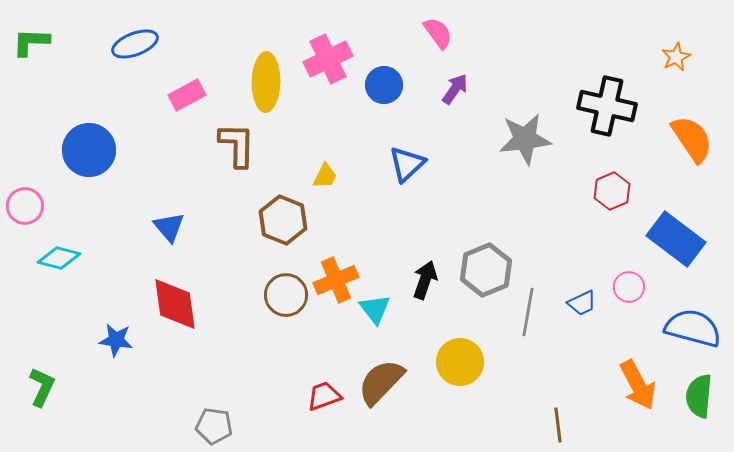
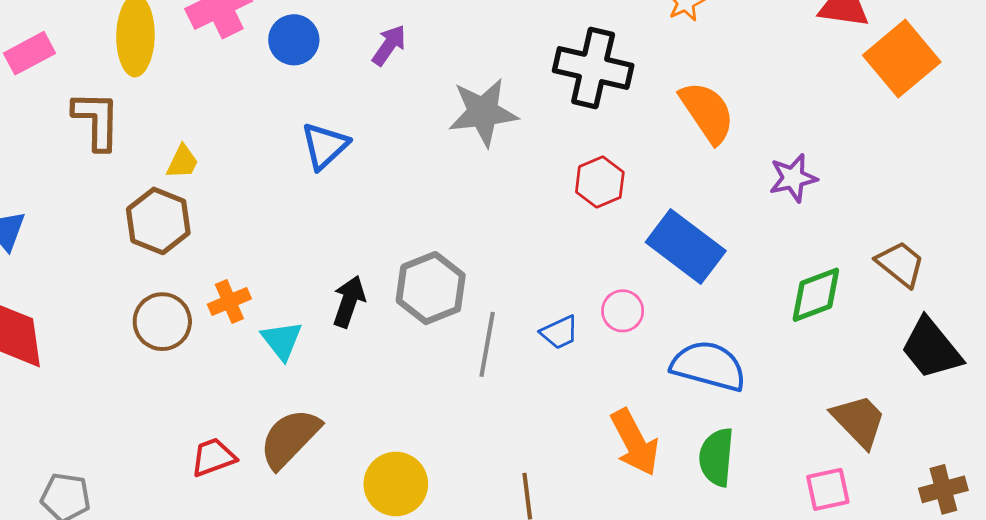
yellow trapezoid: (325, 176) -> (182, 162), moved
orange cross: (336, 280) -> (229, 301), size x0.7
yellow circle: (460, 362) -> (396, 484), moved

